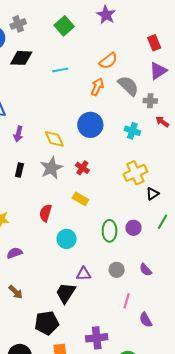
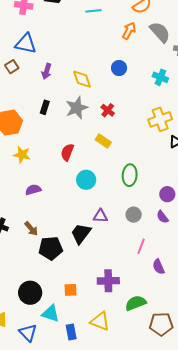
blue circle: (90, 125) -> (119, 68), size x0.6
purple circle: (133, 228) -> (167, 194), moved
black pentagon: (47, 323) -> (51, 248), moved

